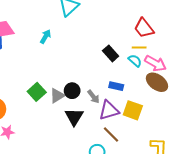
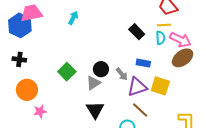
cyan semicircle: (135, 61) -> (160, 38), turned 48
brown ellipse: (157, 82) -> (183, 58), turned -70
gray triangle: (57, 96) -> (93, 83), moved
black triangle: (74, 117) -> (95, 110), moved

